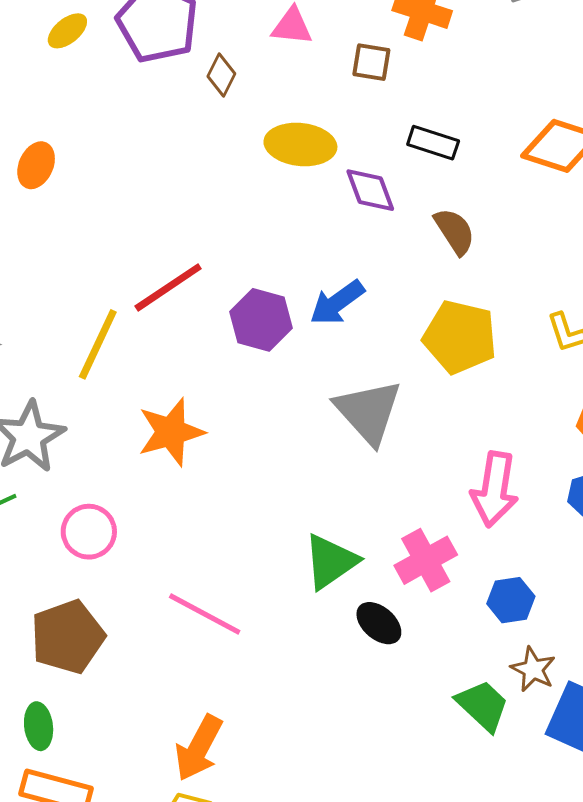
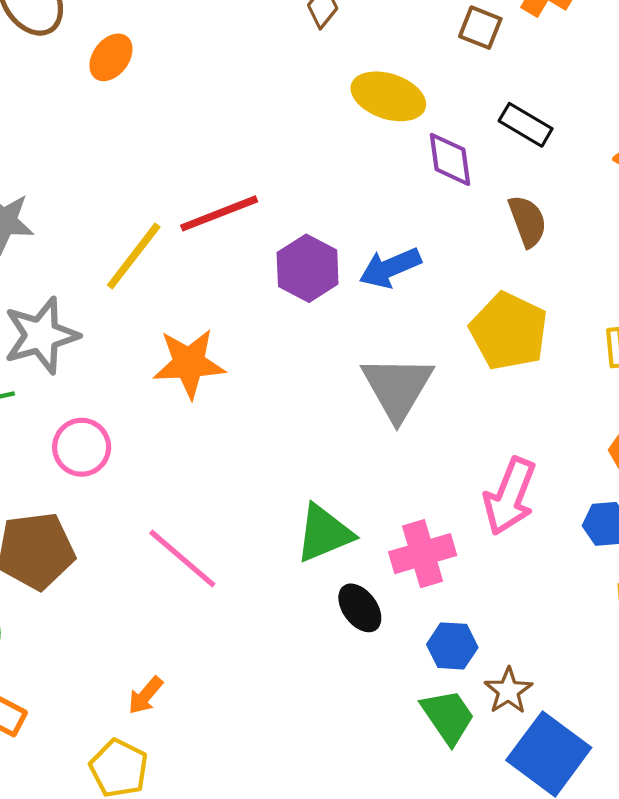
blue hexagon: (511, 600) -> (452, 646), moved
orange arrow: (199, 748) -> (145, 695), size x0.6

